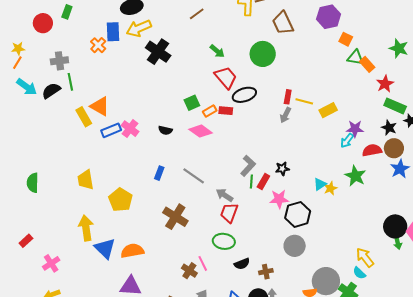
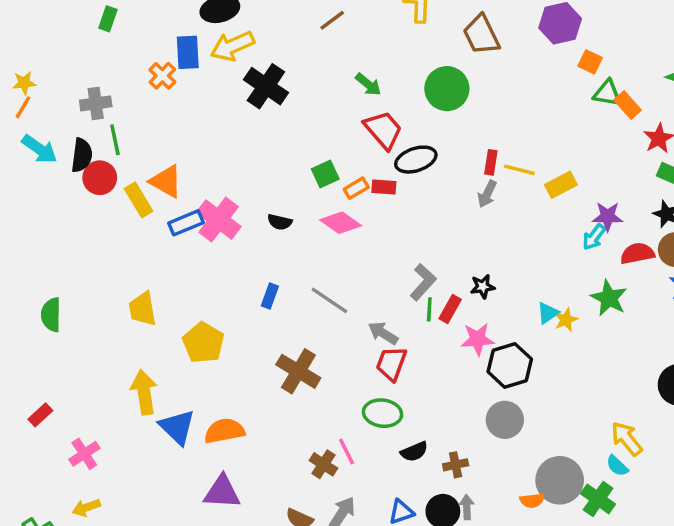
red circle: (43, 23) -> (100, 178), moved
black semicircle: (51, 91) -> (82, 155), turned 132
pink cross: (130, 129) -> (219, 220), size x1.4

